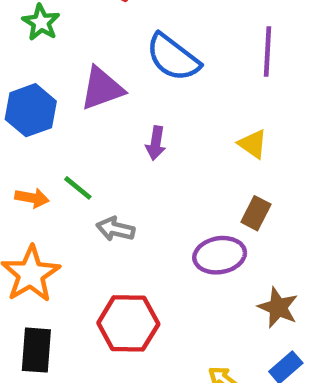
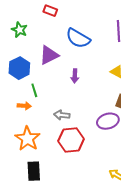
green line: (78, 188) -> (34, 90), moved, turned 40
red hexagon: (128, 323) -> (71, 140), moved

